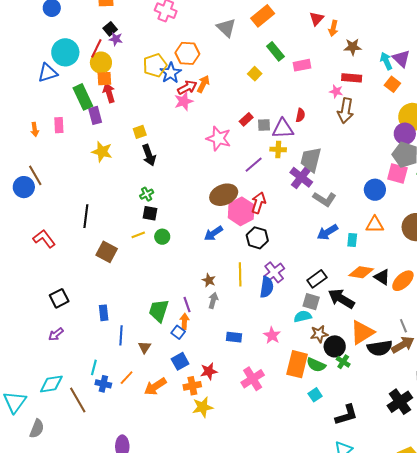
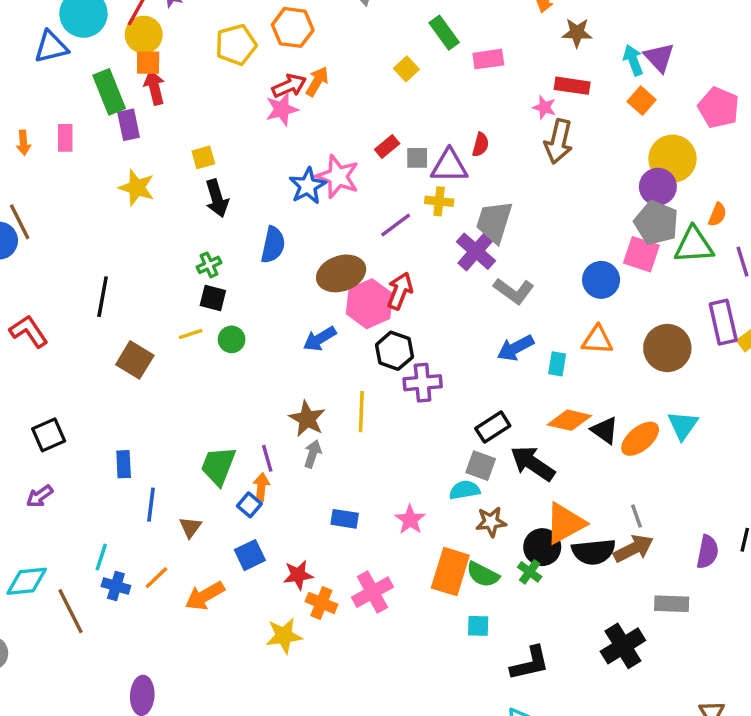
blue star: (171, 73) -> (308, 186), moved
purple cross: (274, 272) -> (423, 383), moved, turned 30
brown star: (209, 280) -> (307, 419), size x1.5
blue semicircle: (267, 287) -> (273, 245), moved
black circle: (335, 346) -> (542, 547), moved
orange cross: (192, 386) -> (321, 603), moved, turned 30
cyan square: (315, 395) -> (478, 626), turned 32

